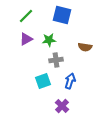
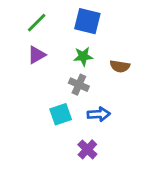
green star: (49, 40) -> (83, 56), moved
gray cross: (56, 60) -> (79, 85), turned 32
blue arrow: (70, 81) -> (99, 114), turned 70

